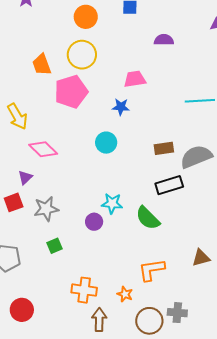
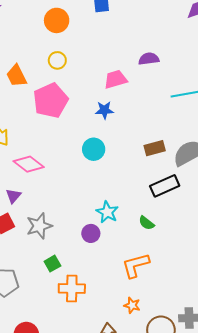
purple semicircle: (164, 40) -> (149, 59), moved
yellow circle: (82, 55) -> (57, 60), size x0.6
cyan star: (112, 203) -> (107, 212), turned 30
green semicircle: (148, 218) -> (146, 223), size x0.6
orange L-shape: (152, 270) -> (136, 265), moved
orange cross: (84, 290) -> (72, 288), moved

